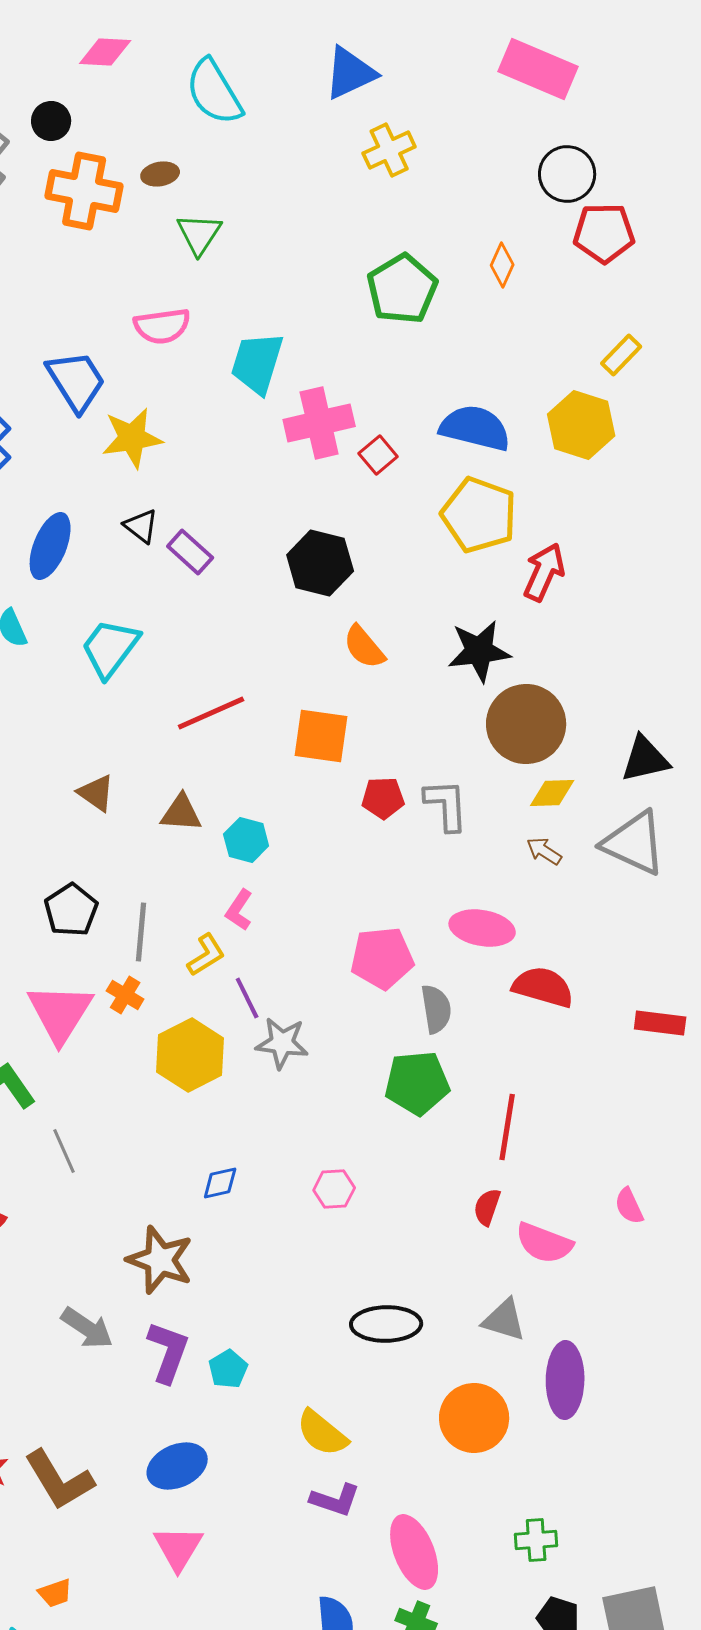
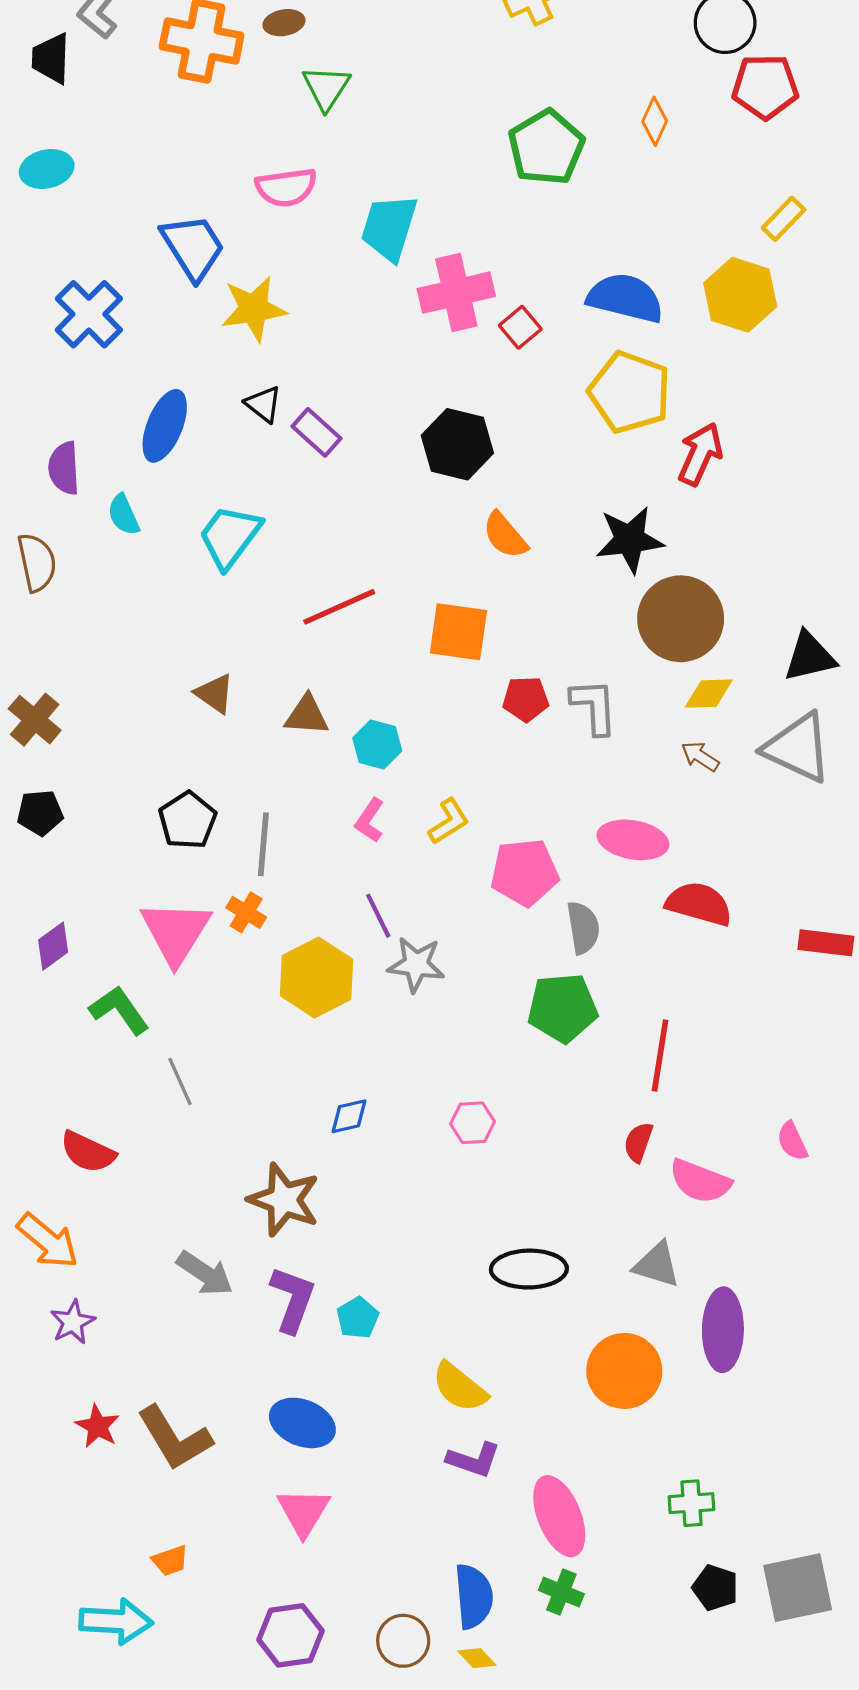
yellow L-shape: (206, 955) -> (449, 821), moved
blue ellipse: (177, 1466) -> (302, 1423), turned 46

